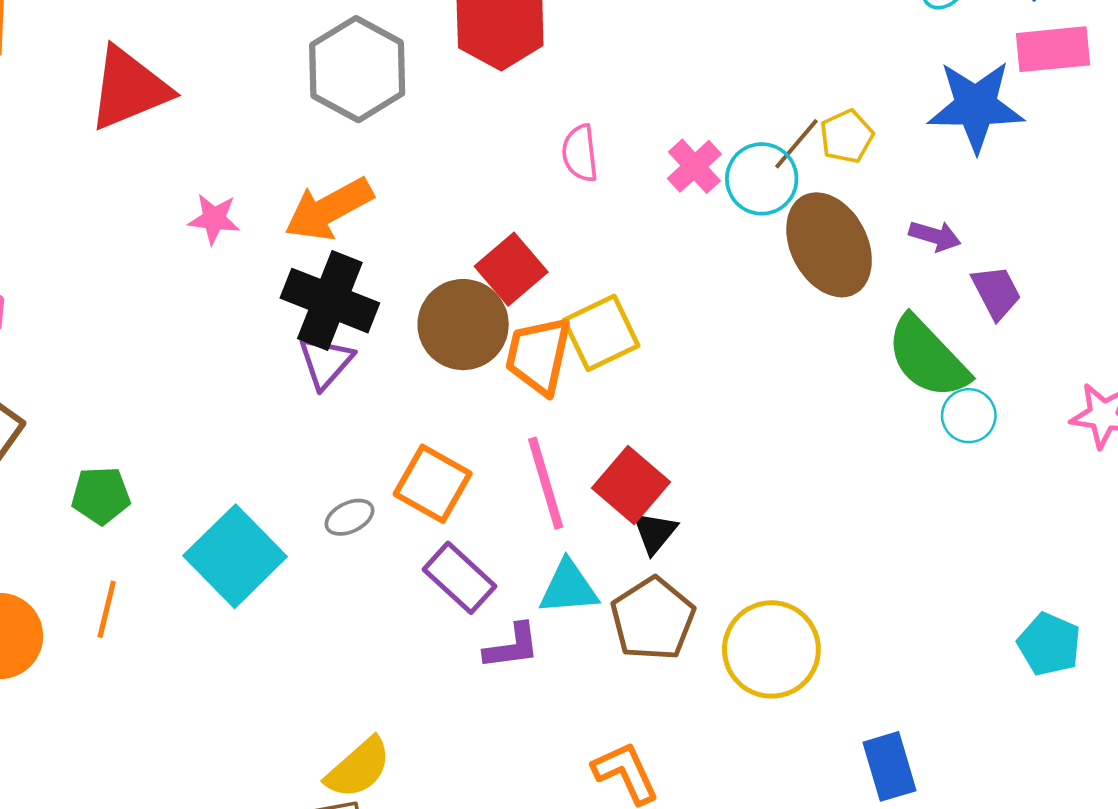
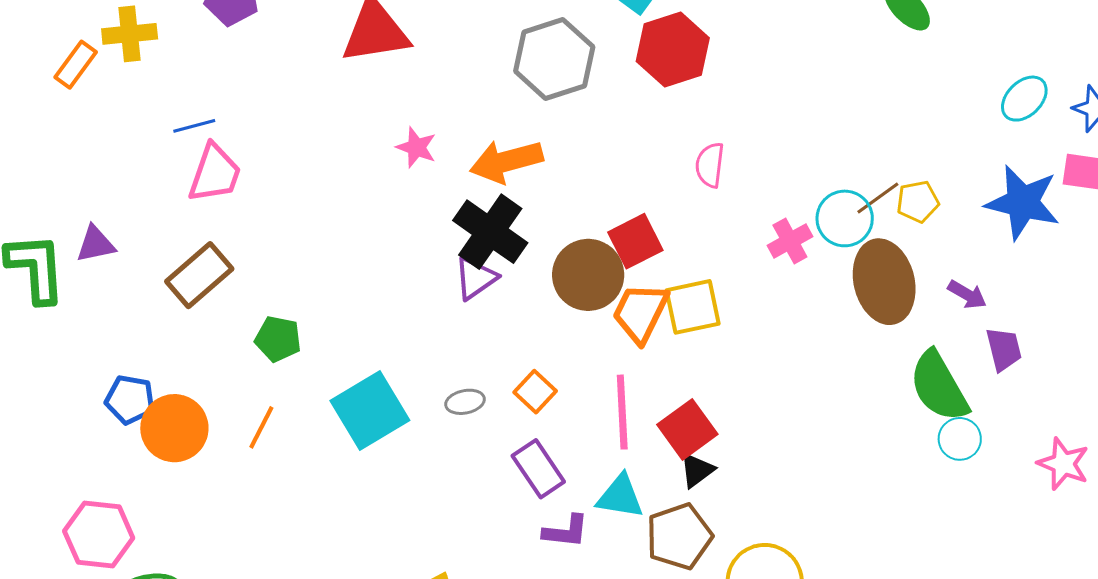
pink cross: (694, 166) -> (790, 241), moved
orange square: (433, 484) -> (535, 392), size x0.7

